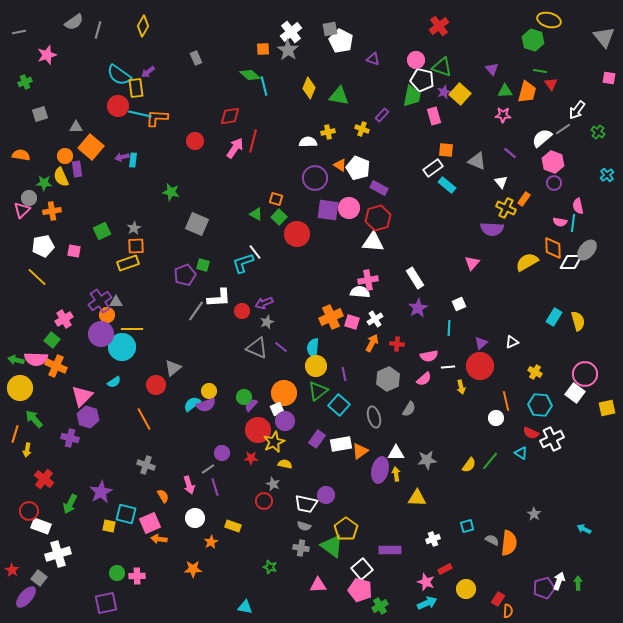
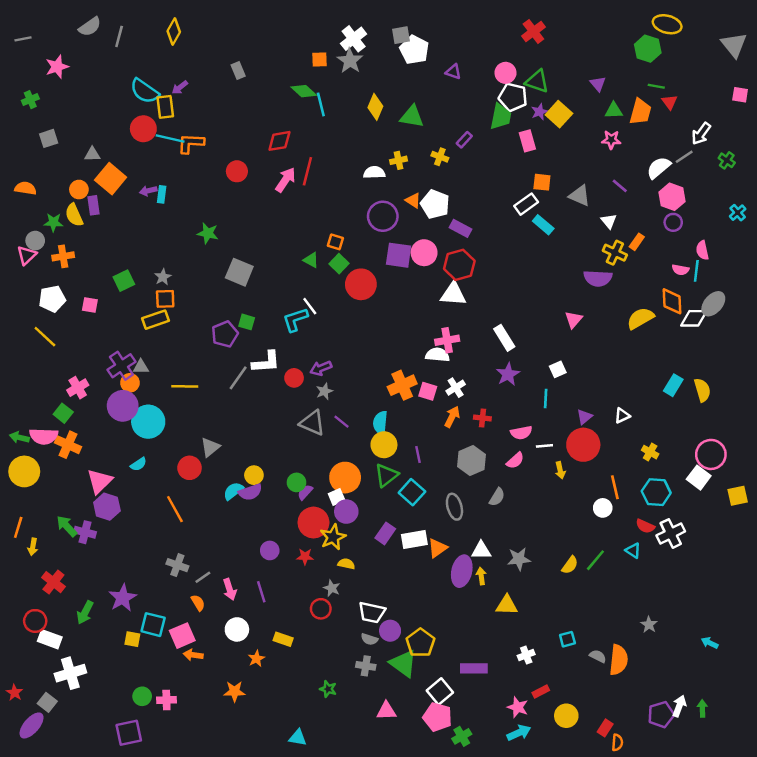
yellow line: (132, 329) -> (185, 386), moved
green arrow: (34, 419) -> (67, 526), moved
gray line: (208, 469) -> (203, 577), moved
purple circle: (326, 495) -> (390, 631), moved

